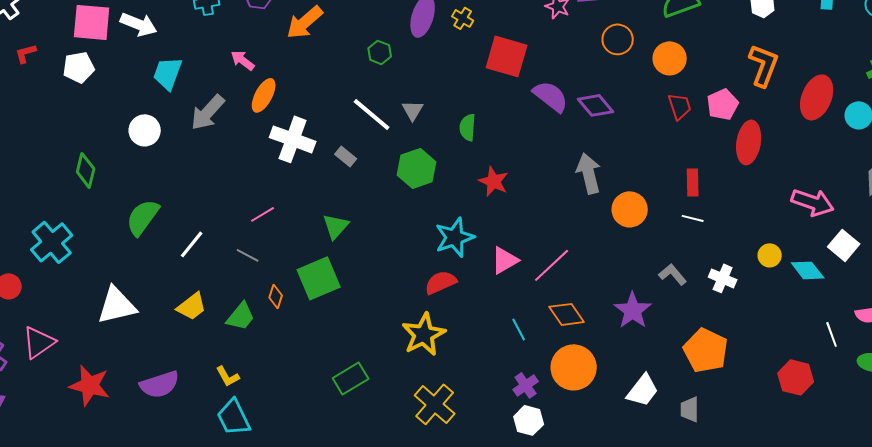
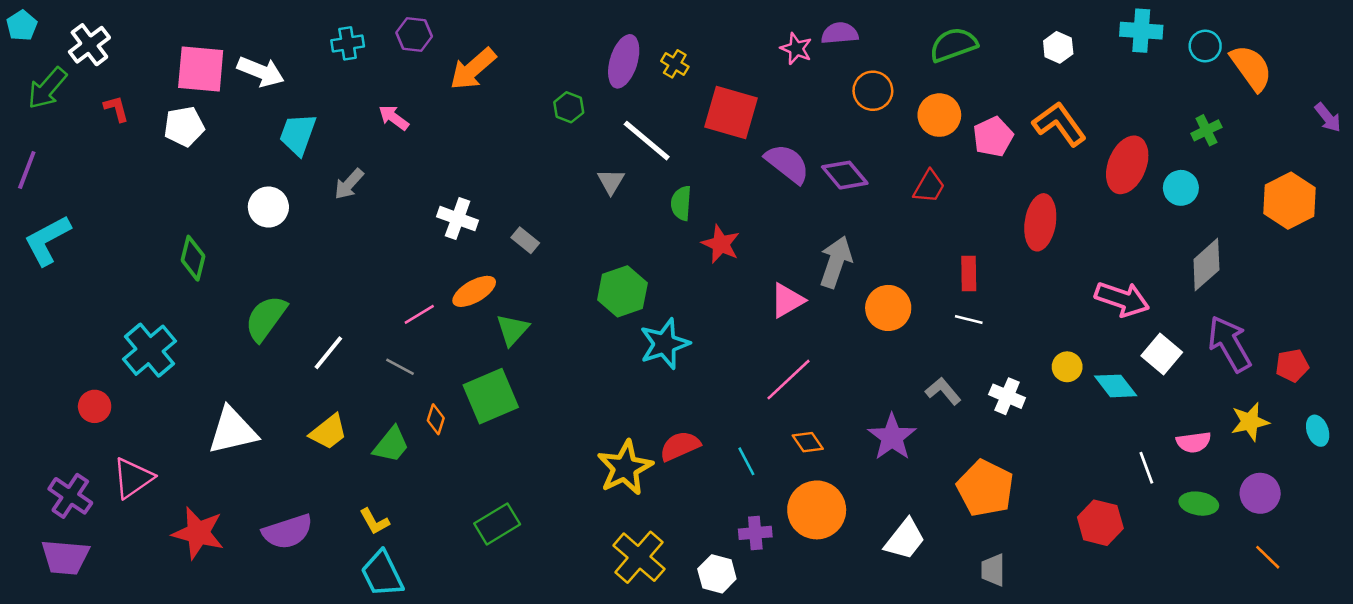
red L-shape: (26, 53) -> (116, 109), turned 90
orange L-shape: (764, 65) -> (1059, 124), turned -57
orange ellipse: (264, 95) -> (474, 291), moved, turned 32
pink pentagon: (723, 104) -> (993, 137), moved
red trapezoid: (680, 106) -> (929, 187), moved, turned 48
gray arrow: (208, 112) -> (349, 184), size x0.7
white line: (372, 114) -> (647, 141), moved
white cross: (293, 139) -> (458, 219), size x0.7
green hexagon: (417, 168) -> (622, 291), moved
gray arrow: (589, 173) -> (836, 262), turned 33
red star: (494, 181) -> (721, 244), moved
pink triangle: (505, 260) -> (787, 300), moved
red semicircle: (441, 282) -> (680, 446), moved
orange diamond: (567, 314) -> (808, 442), size x0.7
green rectangle: (351, 378) -> (497, 524), moved
purple cross: (526, 385) -> (755, 533), turned 30
gray trapezoid: (690, 409) -> (993, 570), moved
white hexagon: (529, 420) -> (717, 574), moved

